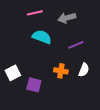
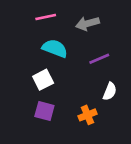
orange cross: (61, 71) -> (88, 115), moved, turned -32
white square: (13, 73) -> (43, 80), moved

